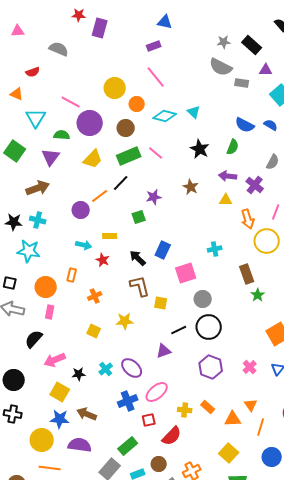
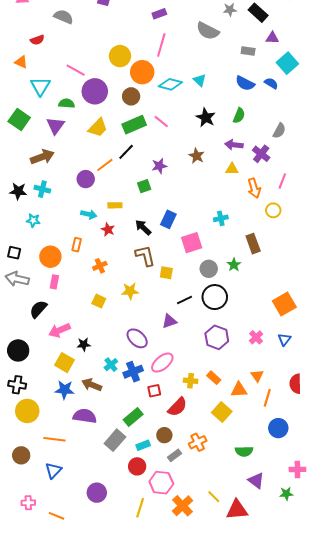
gray semicircle: (221, 67) -> (208, 31), moved
pink line: (156, 77) -> (161, 45), turned 55
orange circle: (137, 104) -> (142, 72), size x1.5
blue semicircle: (245, 125) -> (245, 83), moved
blue semicircle: (271, 125) -> (271, 83), moved
yellow circle: (267, 241) -> (273, 210), size x0.6
cyan star: (29, 251) -> (33, 220), size x0.6
green star: (258, 295) -> (234, 265), moved
cyan cross: (106, 369) -> (111, 365), moved
yellow circle: (42, 440) -> (27, 411), moved
yellow square: (229, 453) -> (222, 412), moved

